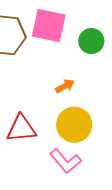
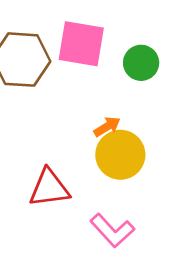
yellow circle: (74, 125) -> (120, 155), moved

